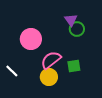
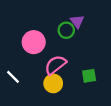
green circle: (77, 29) -> (66, 30), moved
green square: (74, 66) -> (89, 76), moved

